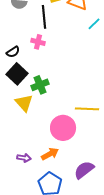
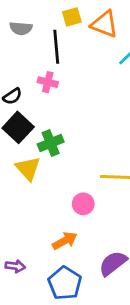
pink circle: (63, 128) -> (83, 204), size x0.6
purple arrow: (24, 158) -> (15, 266), moved

